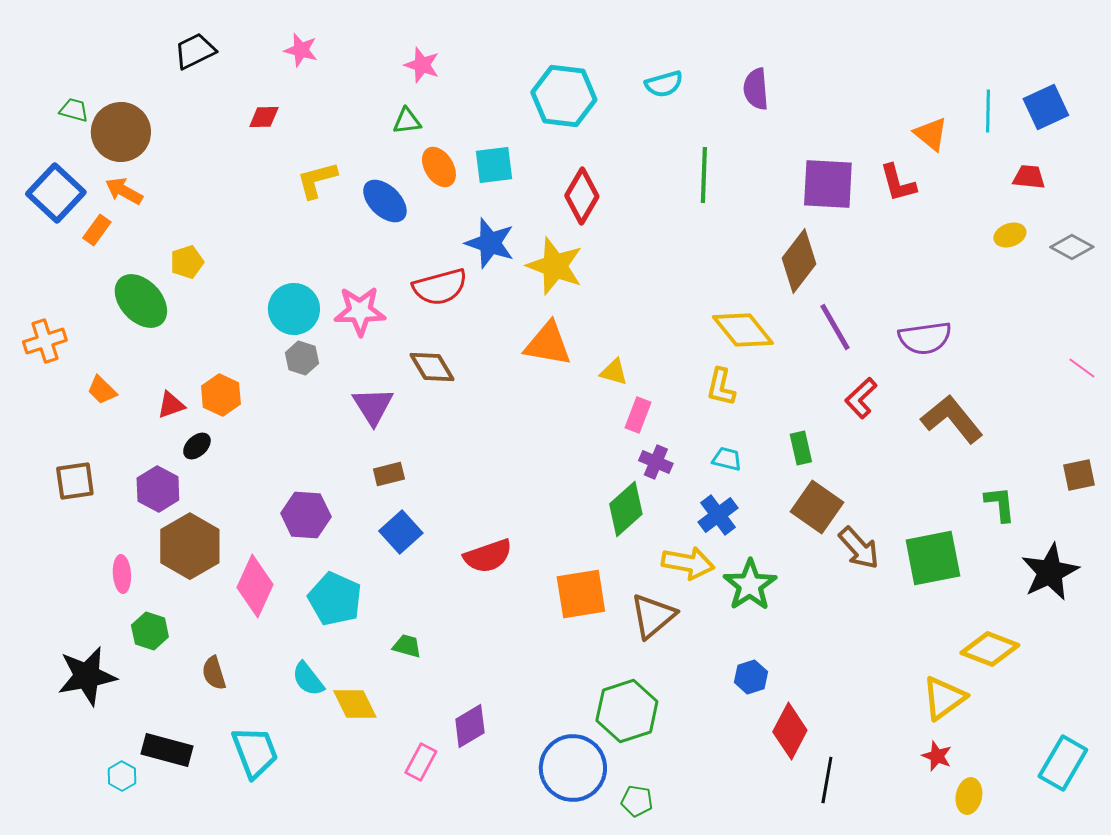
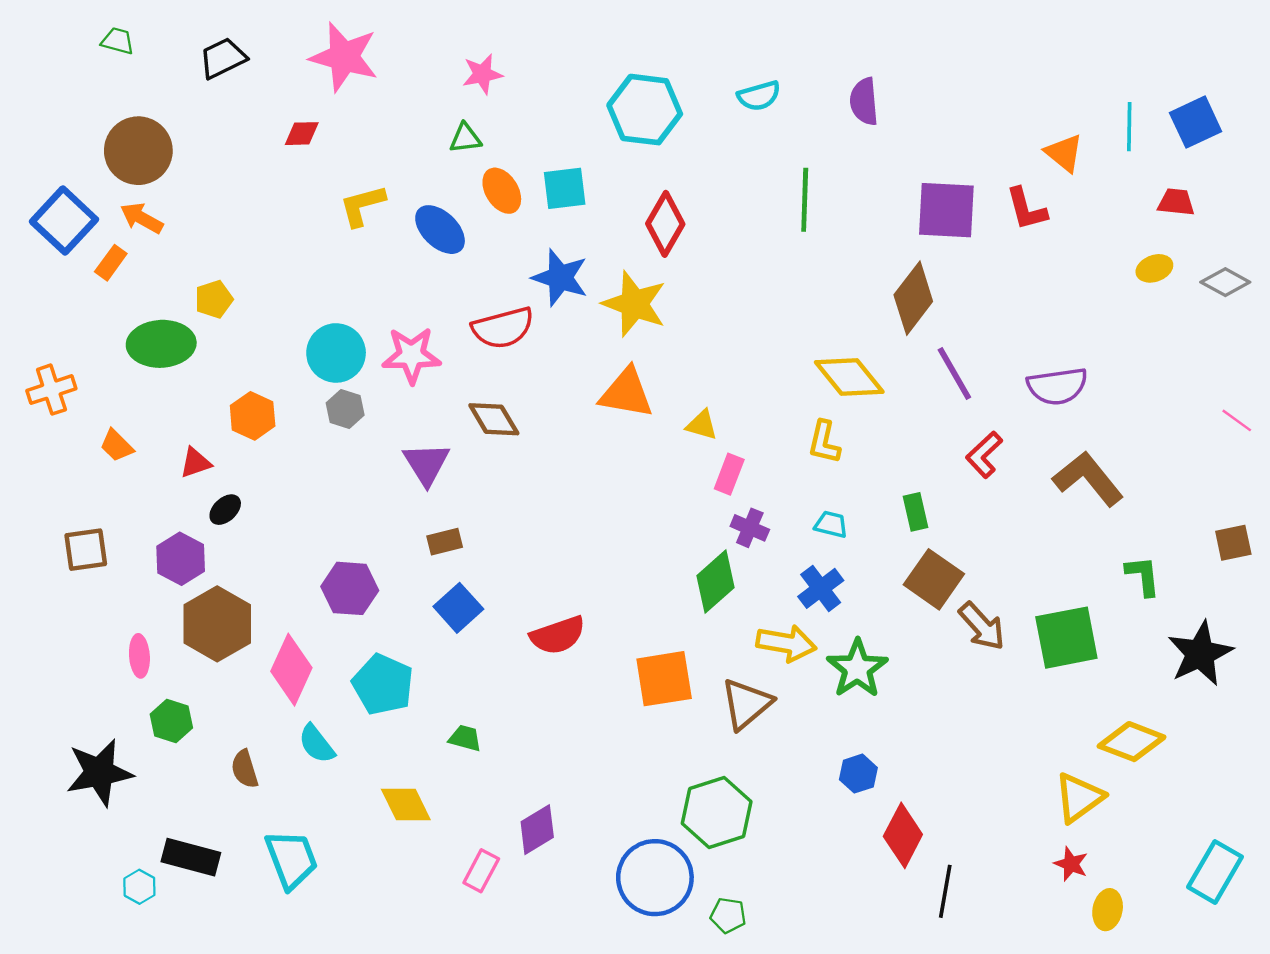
pink star: (301, 50) -> (344, 57), size x1.8
pink star: (422, 65) -> (482, 74), turned -30
green trapezoid: (74, 110) -> (118, 41), moved
green ellipse: (141, 301) -> (161, 344), turned -50
orange hexagon: (221, 395) -> (253, 416), moved
cyan semicircle: (308, 679) -> (317, 744), moved

